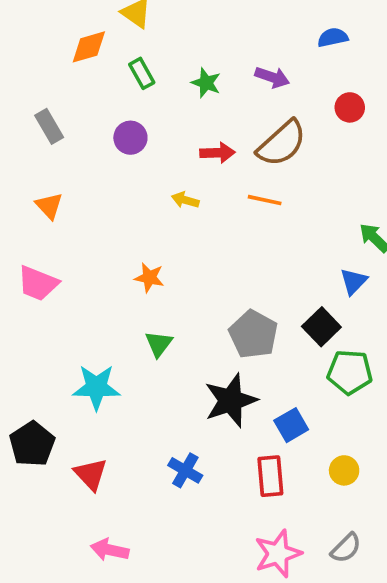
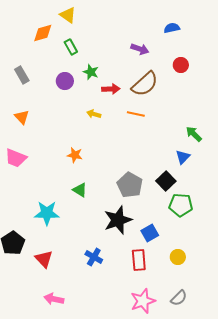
green star: (206, 83) -> (91, 72), moved
green triangle: (159, 344) -> (80, 190), turned -35

